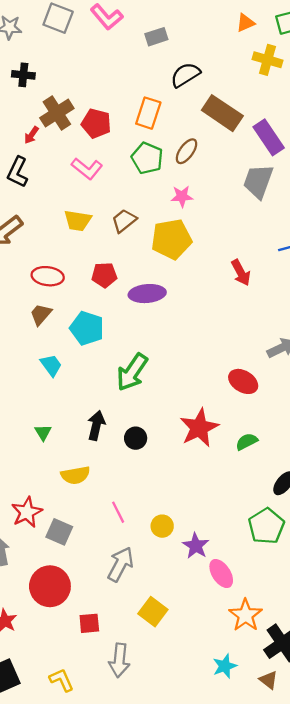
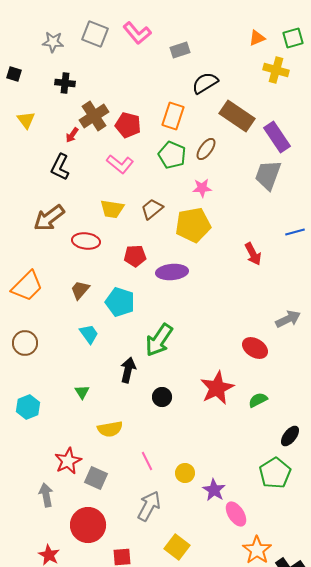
red ellipse: (48, 276) -> (86, 241), moved
black arrow: (96, 425) -> (128, 370), moved

